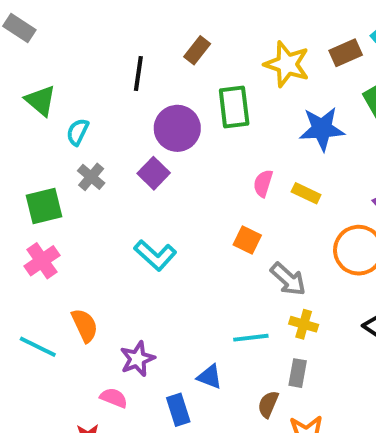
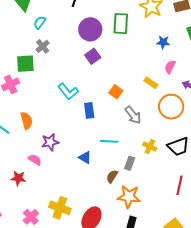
blue star: (322, 129) -> (163, 42), size x0.6
purple square: (154, 173) -> (93, 56), moved
pink semicircle: (263, 183) -> (170, 67), moved
yellow rectangle: (306, 193) -> (151, 83), moved
green square: (44, 206) -> (25, 64), moved
yellow cross: (304, 324) -> (150, 146), moved
blue rectangle: (178, 410) -> (89, 110), moved

